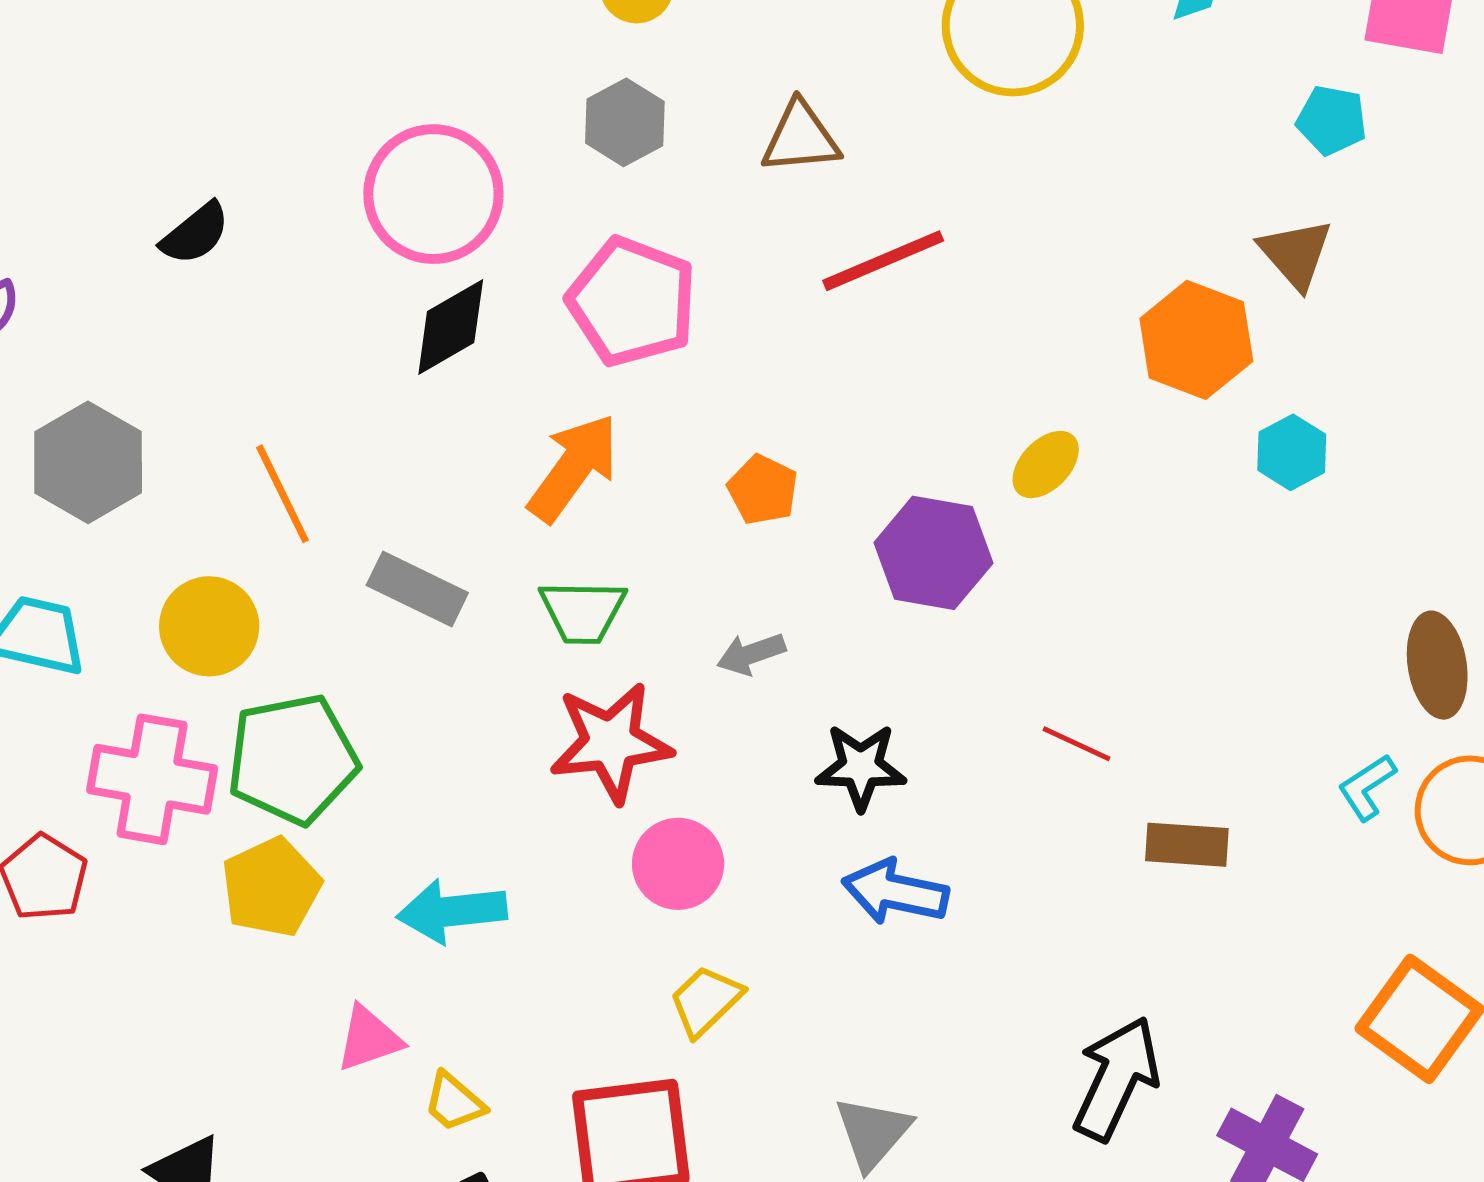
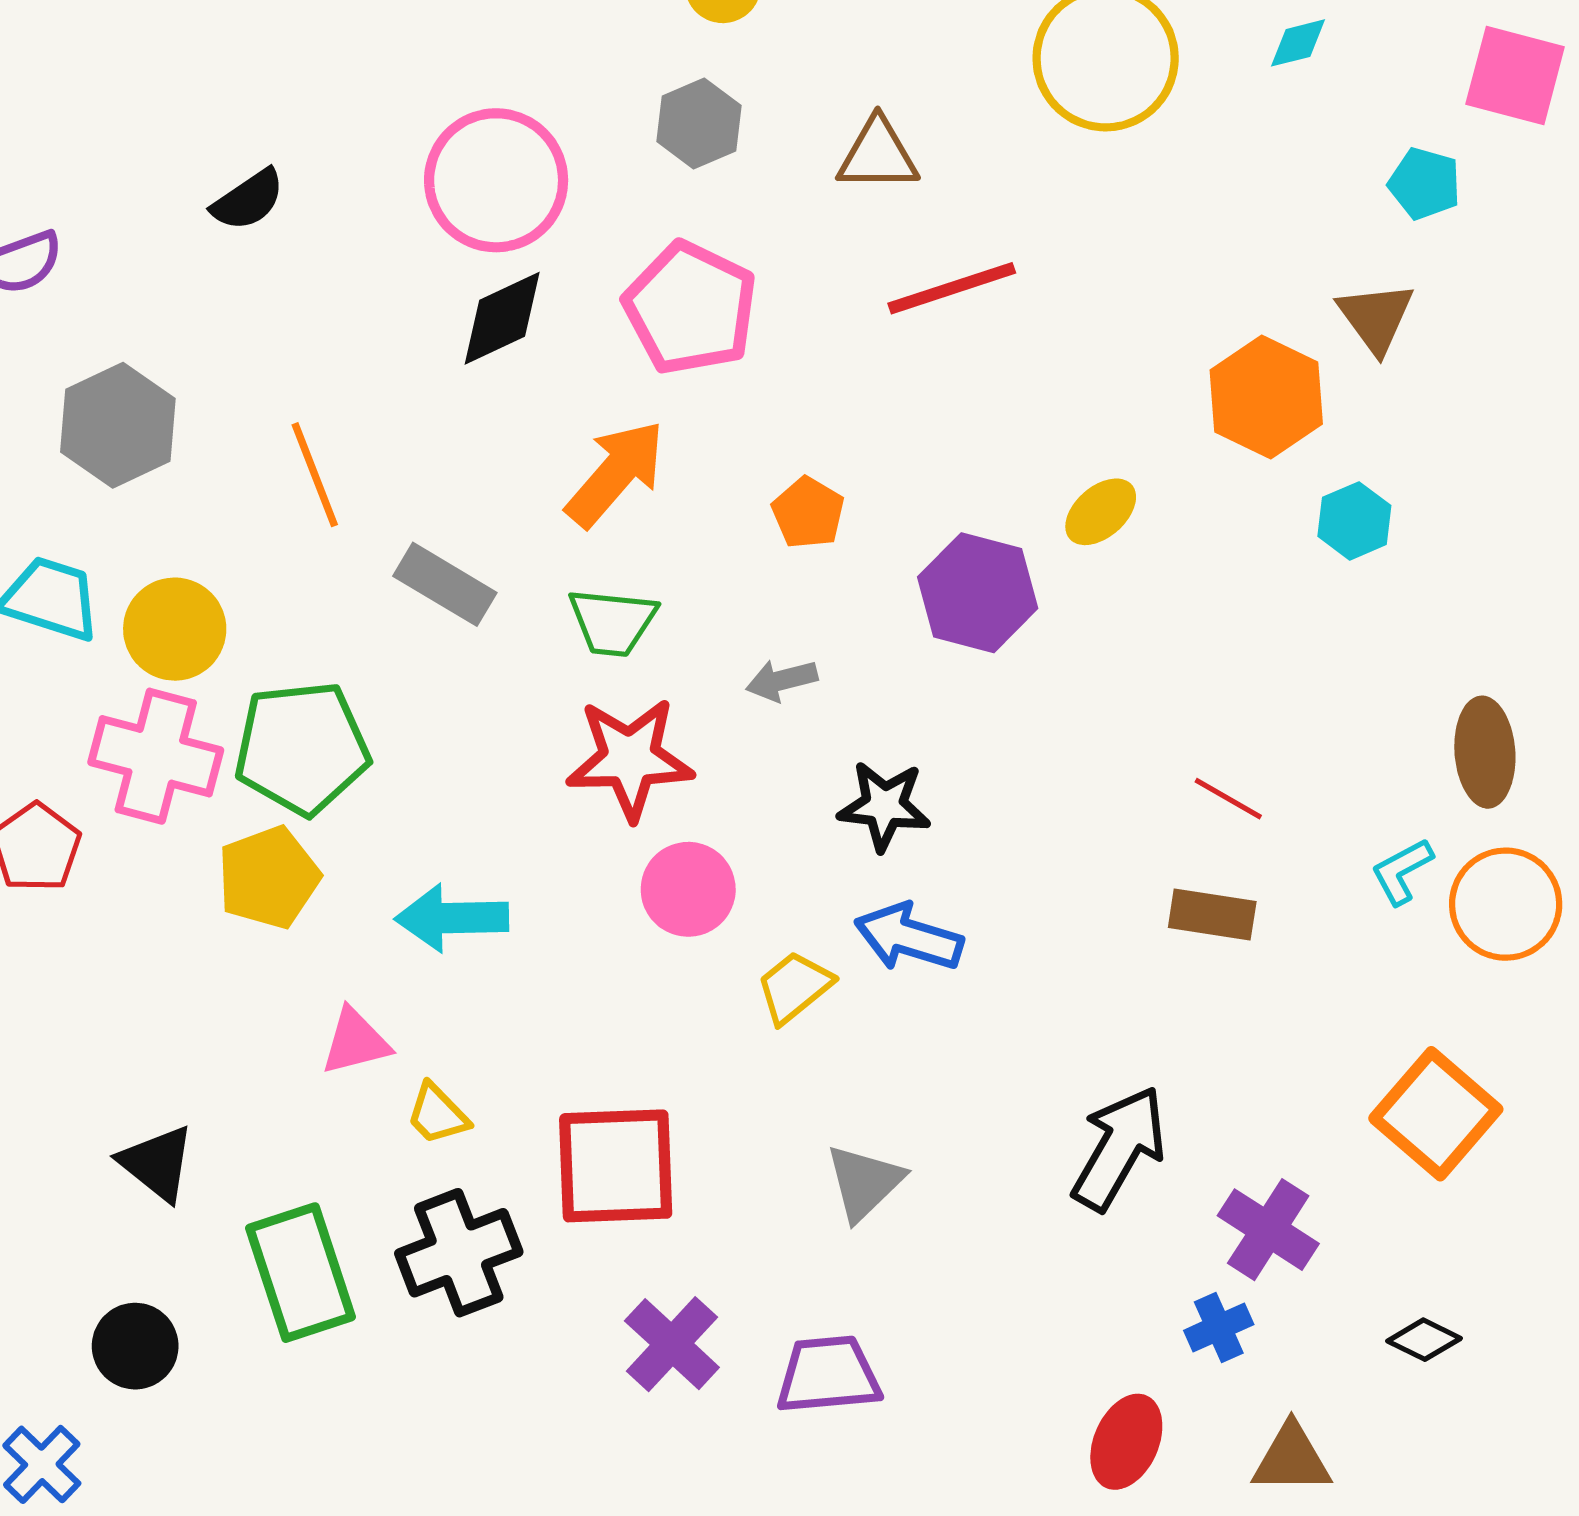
yellow circle: (209, 626) -> (175, 629), moved
red line: (1077, 744) -> (1228, 799), moved
yellow trapezoid: (706, 1001) -> (794, 987), moved

